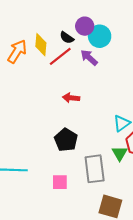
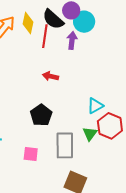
black semicircle: (67, 38) -> (53, 19), size x1.6
red line: (60, 56) -> (45, 36), turned -50
purple arrow: (89, 58) -> (72, 40), turned 48

